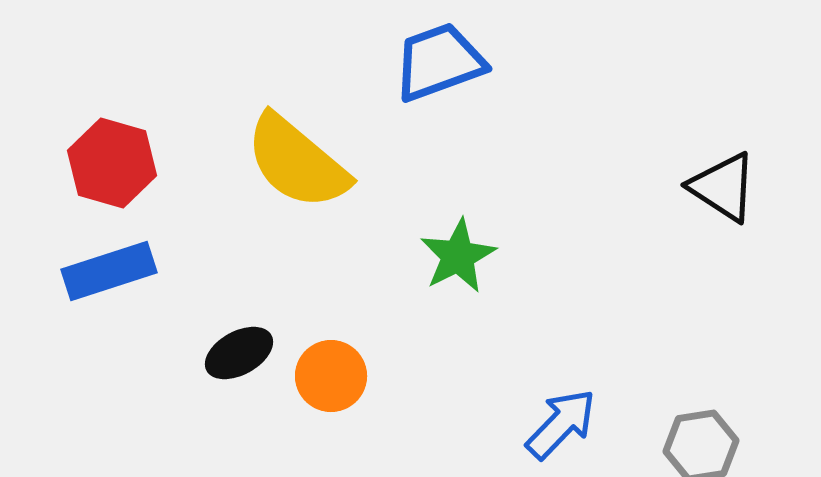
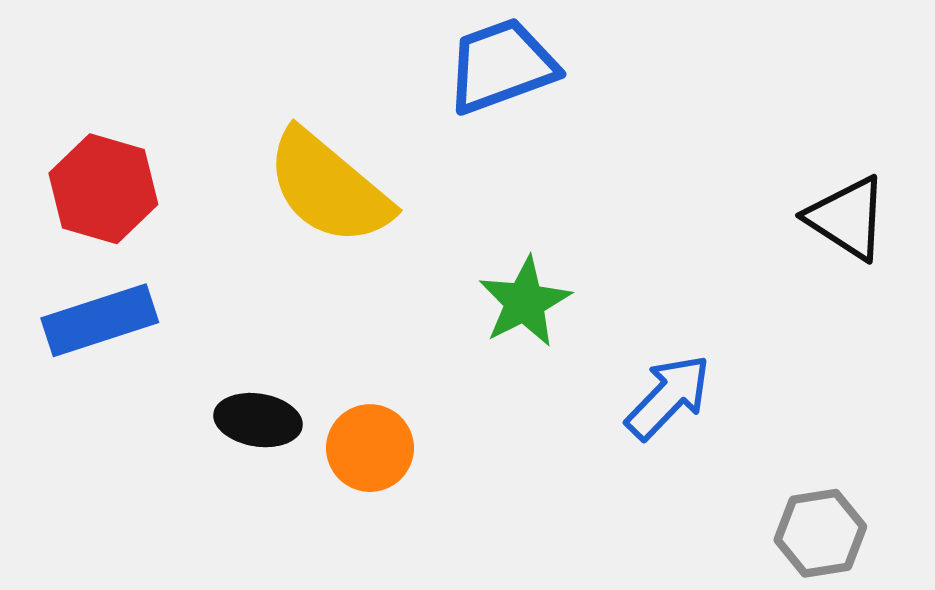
black ellipse: (239, 353) -> (258, 420), turned 38
blue arrow: (561, 424) -> (668, 397), moved

